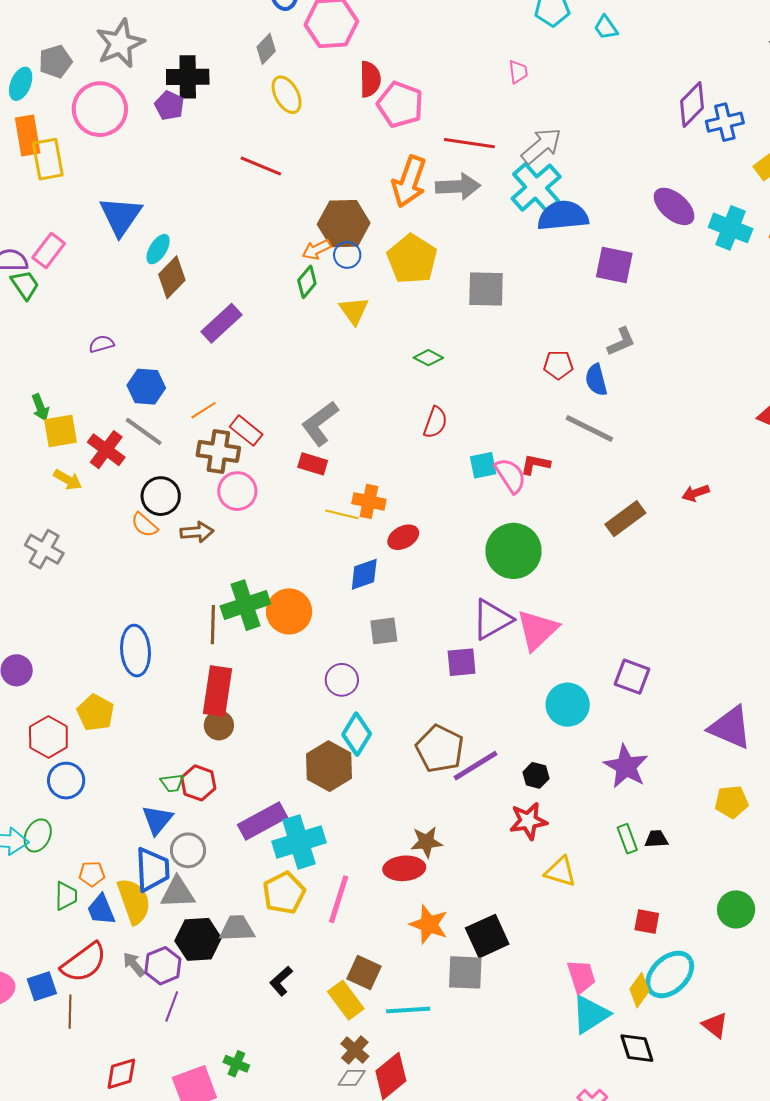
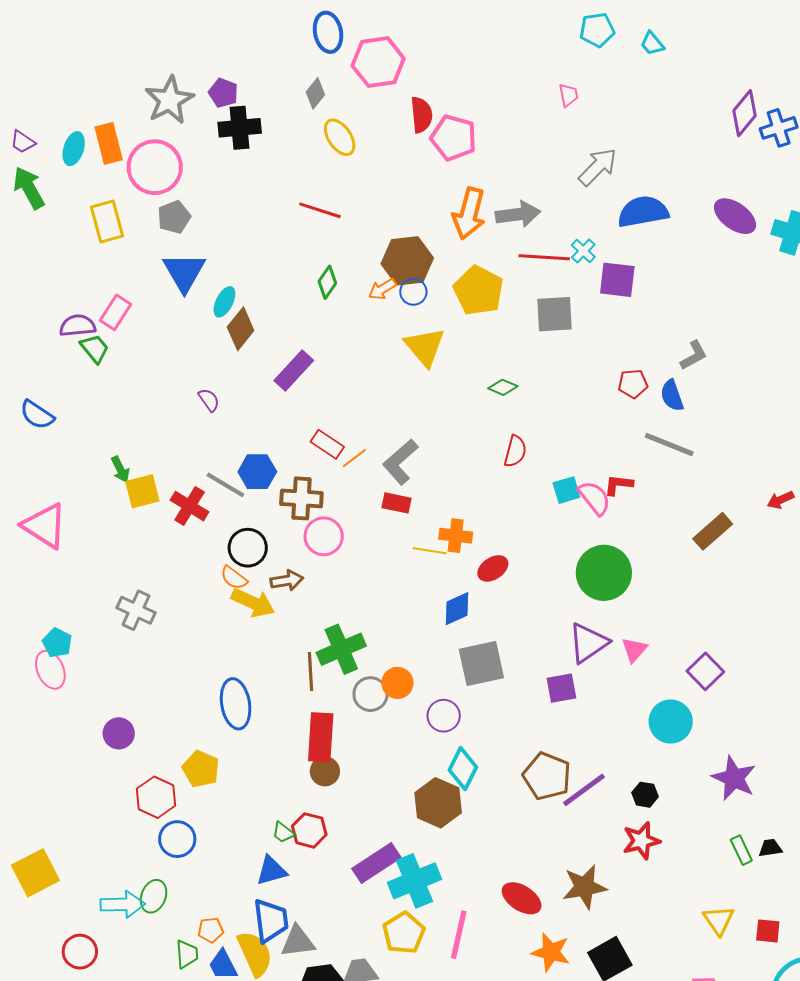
gray pentagon: (55, 61) -> (174, 217), moved
purple pentagon: (169, 106) -> (223, 93), moved
orange rectangle: (28, 136) -> (109, 143), moved
red line: (469, 143) -> (544, 257), moved
cyan cross: (536, 188) -> (583, 251), moved, size x0.5
blue semicircle: (563, 216) -> (643, 212), moved
purple square: (614, 265) -> (617, 280), moved
green diamond: (307, 282) -> (327, 282), moved
yellow triangle: (354, 311) -> (425, 347), size x1.4
purple semicircle: (101, 344) -> (209, 400), moved, turned 75
blue hexagon: (146, 387) -> (257, 472), moved
orange line: (204, 410) -> (354, 458), moved
red rectangle: (246, 431) -> (327, 444), moved
yellow arrow: (68, 480) -> (253, 603), moved, size x1.5
orange circle: (289, 611) -> (397, 683), moved, size x0.7
pink triangle: (537, 630) -> (634, 650), size x0.6
gray square: (384, 631) -> (481, 663), size x1.6
purple square: (632, 677) -> (705, 671), moved, turned 30
green trapezoid: (172, 783) -> (283, 833), turned 50
blue triangle: (157, 820) -> (271, 871), turned 40
brown star: (426, 842) -> (585, 887), moved, size x1.4
gray circle: (188, 850) -> (371, 694), moved
red ellipse: (404, 868) -> (522, 898), turned 42
yellow triangle: (560, 872) -> (719, 920), moved, turned 44

